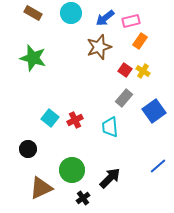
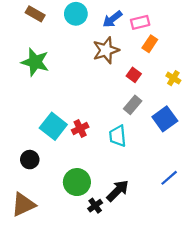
yellow cross: (143, 71) -> (173, 78), moved
cyan square: (50, 118) -> (53, 126), size x1.4
brown triangle: (41, 188) -> (23, 205), moved
black cross: (83, 198) -> (95, 206), moved

